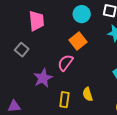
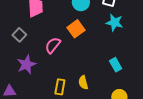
pink semicircle: (65, 63) -> (53, 45), moved
purple star: (43, 78) -> (26, 64), moved

